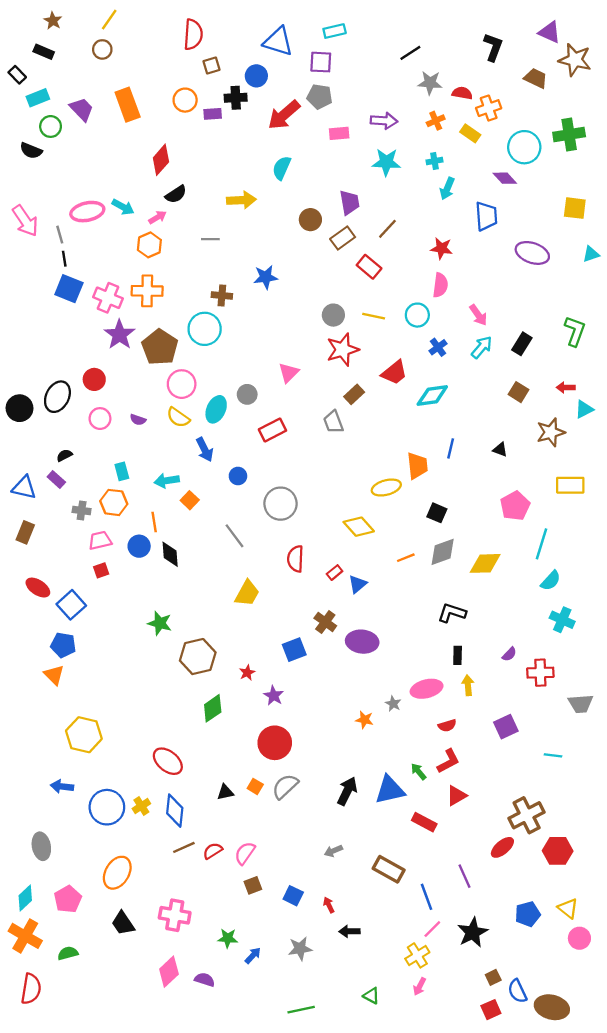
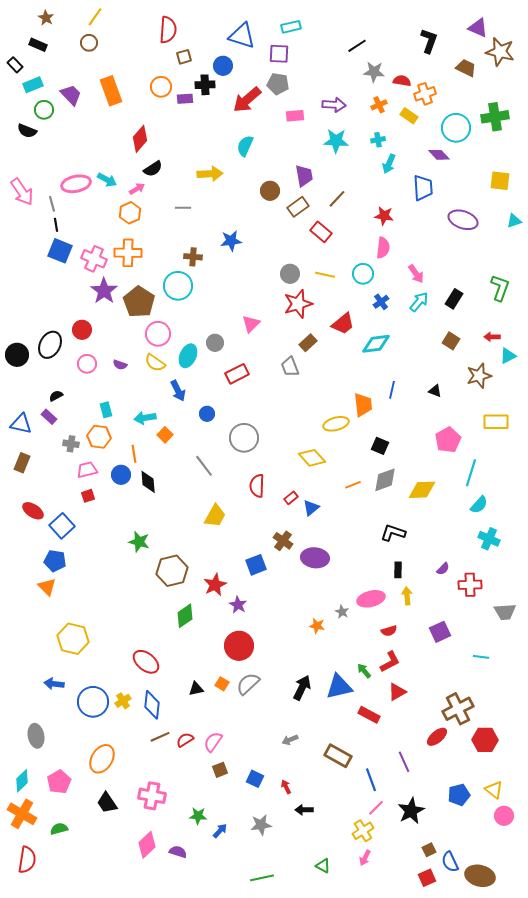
red star: (247, 673) -> (215, 585), size x1.6

